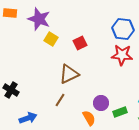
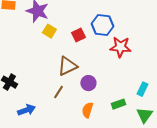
blue hexagon: (123, 29) -> (102, 25), moved
purple circle: (101, 103) -> (88, 83), moved
orange semicircle: (89, 118) -> (87, 110), turned -133

